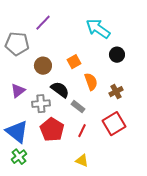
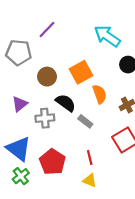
orange square: (74, 62) -> (81, 72), size x1.5
red pentagon: (52, 130) -> (53, 162), moved
red line: (82, 131) -> (90, 158), moved, turned -40

